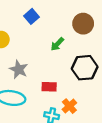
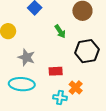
green arrow: (57, 44) -> (60, 31), turned -72

